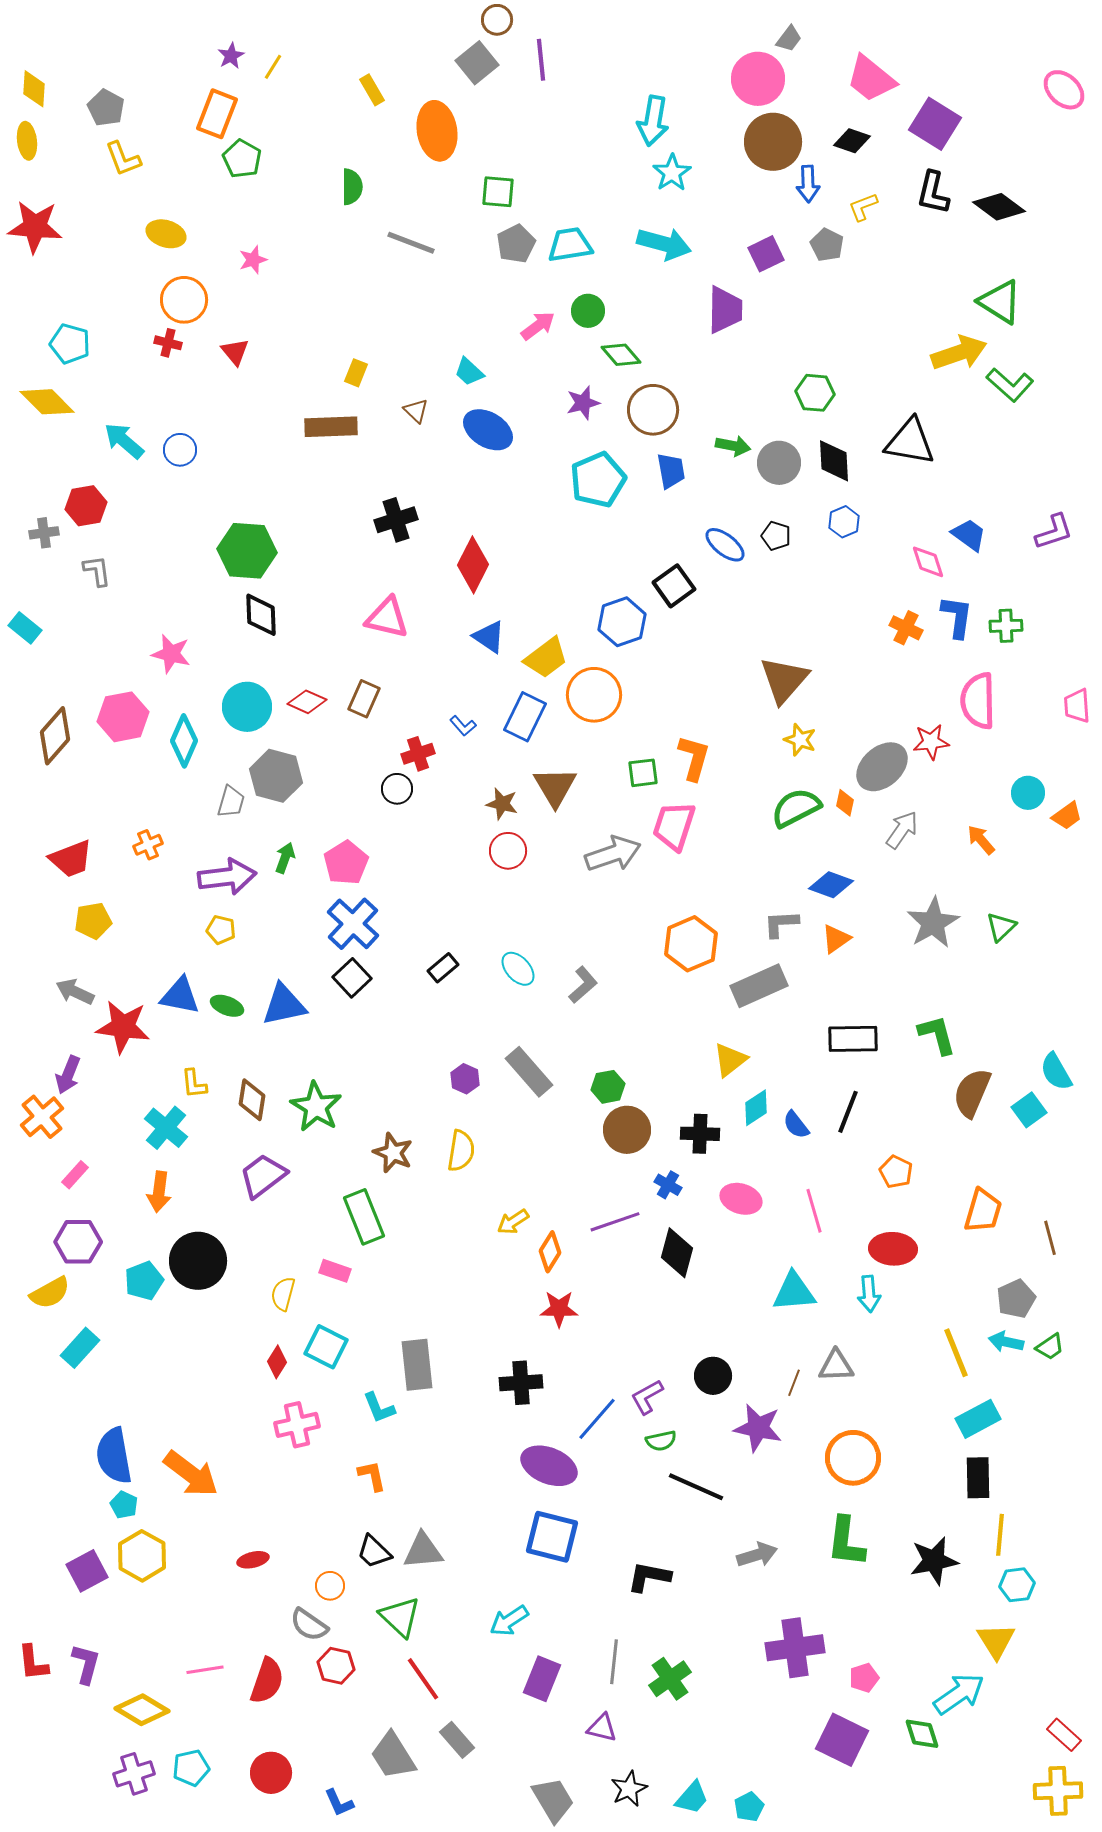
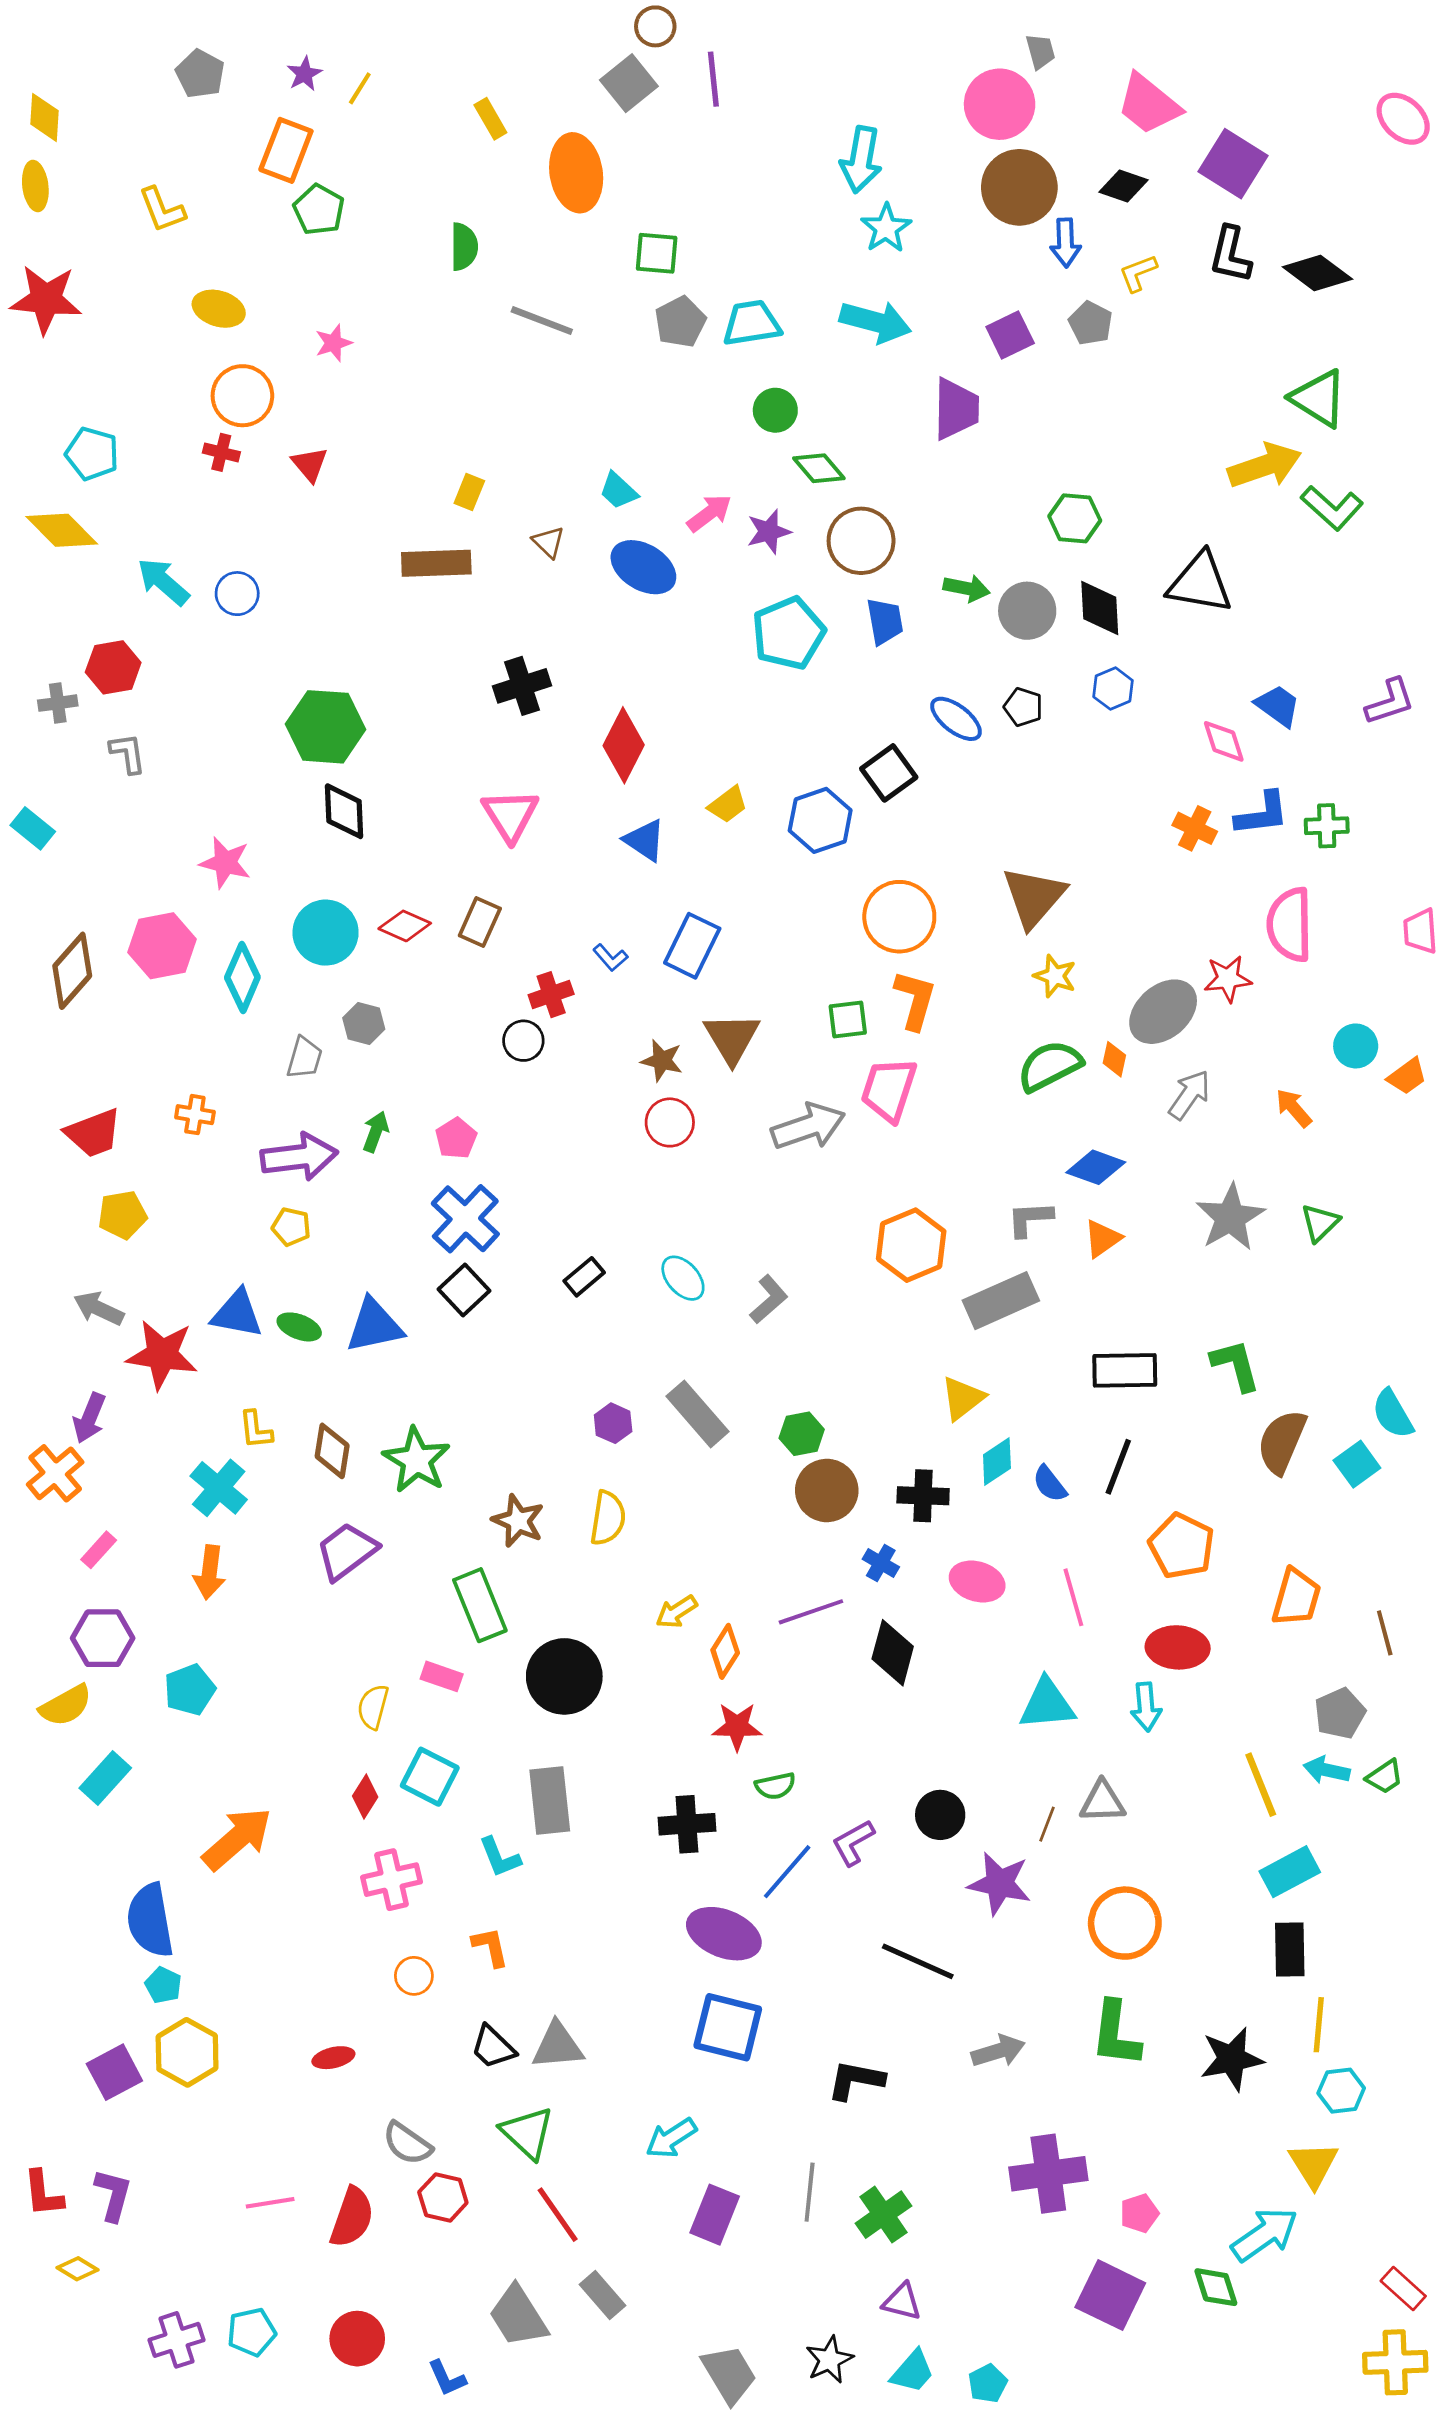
gray trapezoid: (789, 39) -> (1040, 51), turned -52
gray pentagon: (106, 108) -> (200, 74), moved
pink arrow: (538, 326) -> (709, 513), moved
blue L-shape: (957, 617) -> (1262, 814), turned 75
pink triangle: (387, 618) -> (510, 815), turned 45
yellow trapezoid: (546, 658) -> (728, 805), moved, size x0.7
orange circle: (594, 695) -> (899, 917), moved
gray hexagon: (276, 776) -> (364, 1024), size x0.6
orange cross: (148, 845) -> (195, 1115), turned 32
pink pentagon: (346, 863) -> (456, 1138), size x0.7
orange pentagon: (896, 1172) -> (1182, 1546), size x1.5
black circle: (198, 1261) -> (564, 1676), moved
green semicircle: (661, 1441) -> (775, 1786), moved
orange arrow: (191, 1474) -> (237, 1839), moved, turned -78
orange circle: (330, 1586) -> (414, 1976), moved
yellow diamond: (142, 1710) -> (78, 2269), moved, size x0.6
purple triangle: (602, 1728) -> (902, 2302), moved

